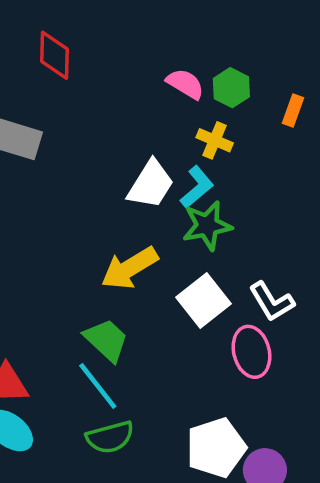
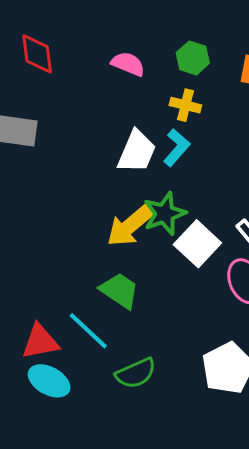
pink semicircle: (185, 84) -> (128, 64), moved
green star: (207, 226) -> (165, 214), moved
cyan line: (98, 386) -> (88, 331), moved

